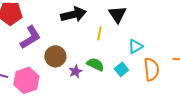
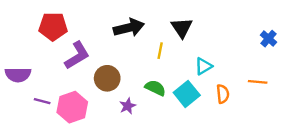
cyan square: (121, 69) -> (187, 94), size x1.5
orange semicircle: (151, 69) -> (223, 94), size x0.7
purple star: (75, 71) -> (128, 106), moved

